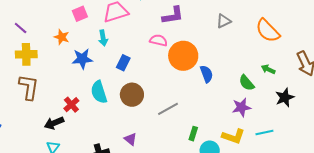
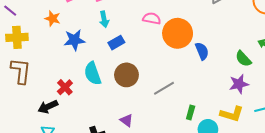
cyan arrow: (103, 38) -> (104, 19), moved
blue rectangle: (123, 63) -> (116, 43), turned 35

